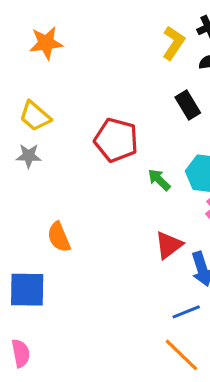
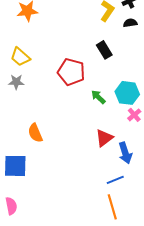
black rectangle: (188, 105) -> (104, 50), moved
orange line: (181, 355) -> (112, 207), turned 30

